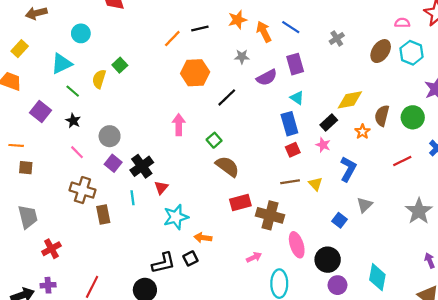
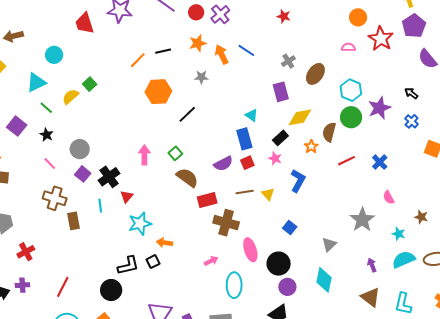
brown ellipse: (381, 51) -> (315, 74), moved
cyan hexagon: (411, 53) -> (351, 90), moved
purple rectangle: (295, 64) -> (281, 92), moved
purple semicircle: (267, 77) -> (223, 164), moved
yellow semicircle: (99, 79) -> (70, 97), turned 30
green circle: (413, 117) -> (351, 117), moved
pink arrow: (179, 125) -> (144, 155), moved
red line: (402, 161) -> (346, 161), moved
red rectangle: (240, 203) -> (207, 200), moved
gray triangle: (364, 205) -> (329, 244), moved

